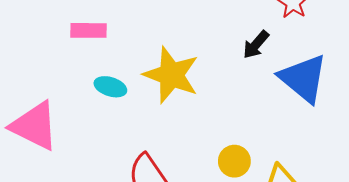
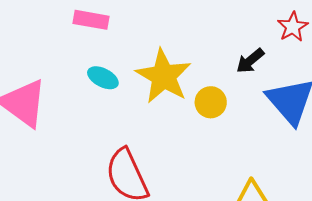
yellow circle: (234, 161) -> (211, 102), moved

